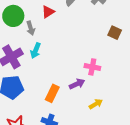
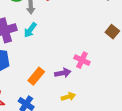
yellow arrow: (96, 104) -> (68, 97), moved

